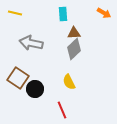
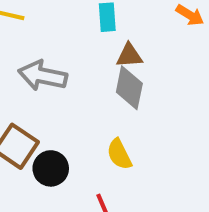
gray diamond: (74, 49) -> (129, 88), turned -35

